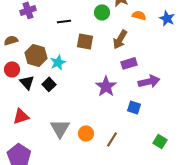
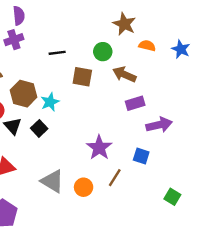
green circle: (102, 12) -> (103, 52), moved
brown arrow: (120, 39) -> (124, 74), turned 84
purple star: (106, 86) -> (99, 148), moved
gray triangle: (60, 128) -> (52, 181), turned -30
brown line: (112, 139) -> (115, 178), moved

